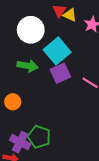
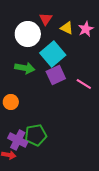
red triangle: (59, 11) -> (46, 19), moved
yellow triangle: (70, 15) -> (67, 28), moved
green pentagon: (39, 137) -> (36, 135), turned -30

